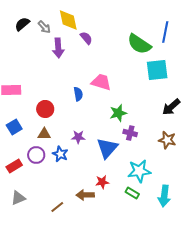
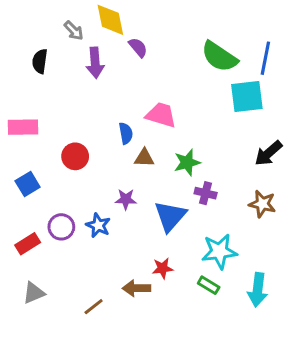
black semicircle: (22, 24) -> (40, 61), moved, turned -42
blue line: (165, 32) -> (265, 58), moved
brown triangle: (44, 134) -> (144, 158), moved

